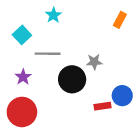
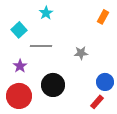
black circle: (72, 79) -> (53, 85), moved
red rectangle: (102, 106) -> (97, 102), moved, turned -40

